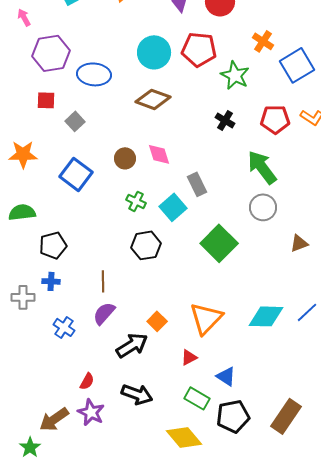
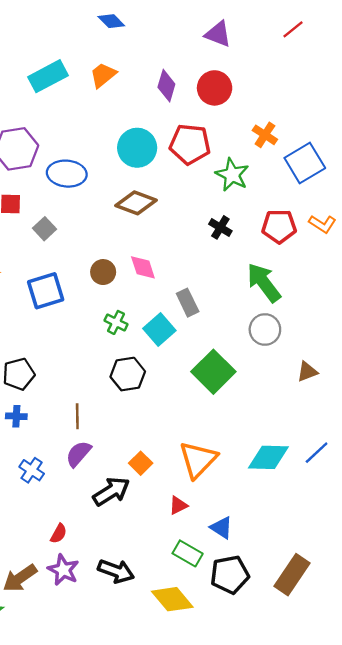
blue square: (76, 174) -> (46, 291), turned 36
black arrow: (137, 394) -> (116, 571), moved

